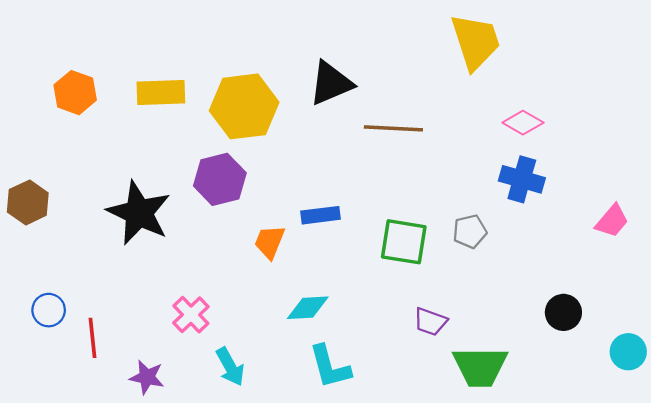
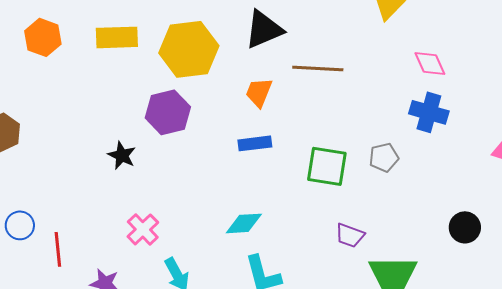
pink diamond: (523, 123) -> (430, 63), turned 36
black star: (139, 213) -> (122, 155), moved, size x0.5
orange trapezoid: (270, 242) -> (259, 92), moved

